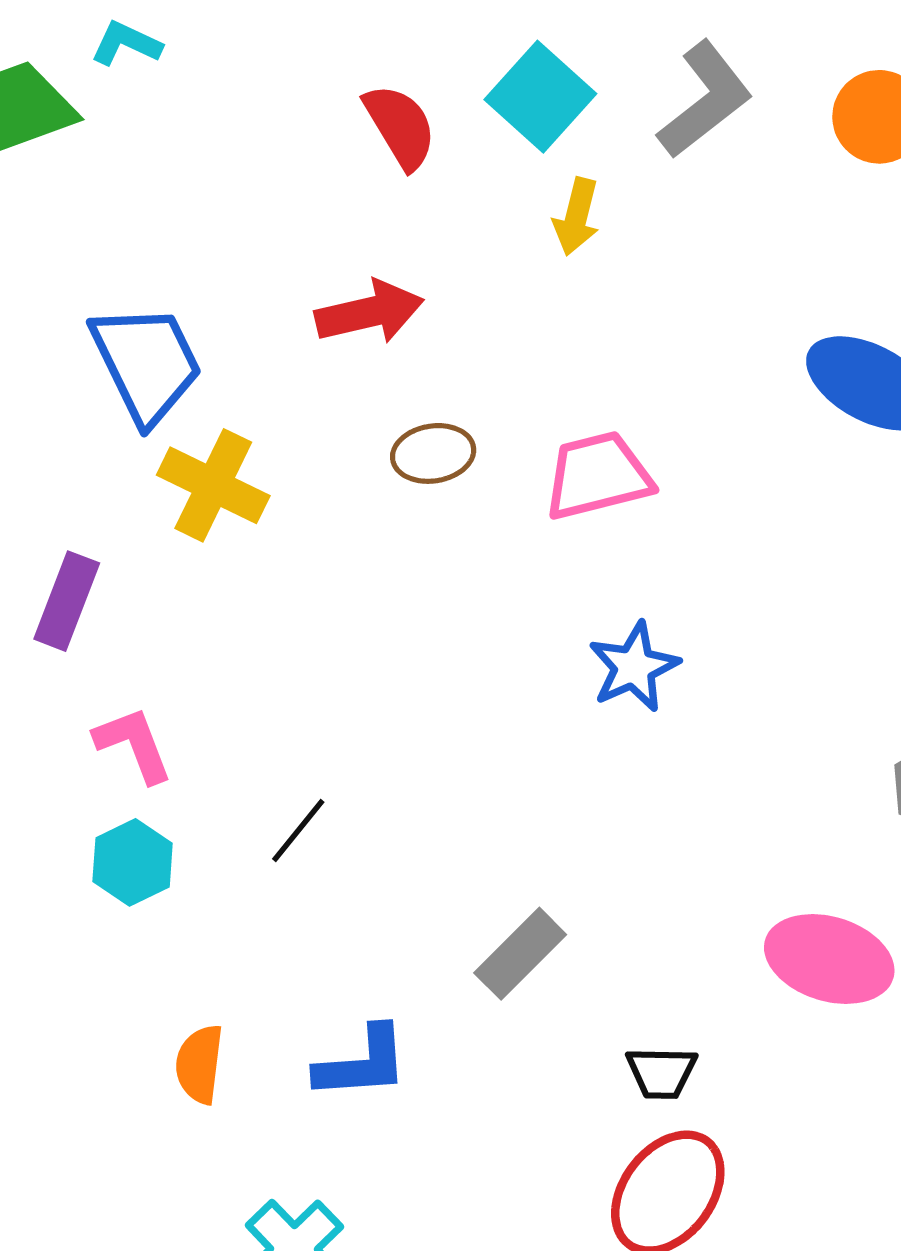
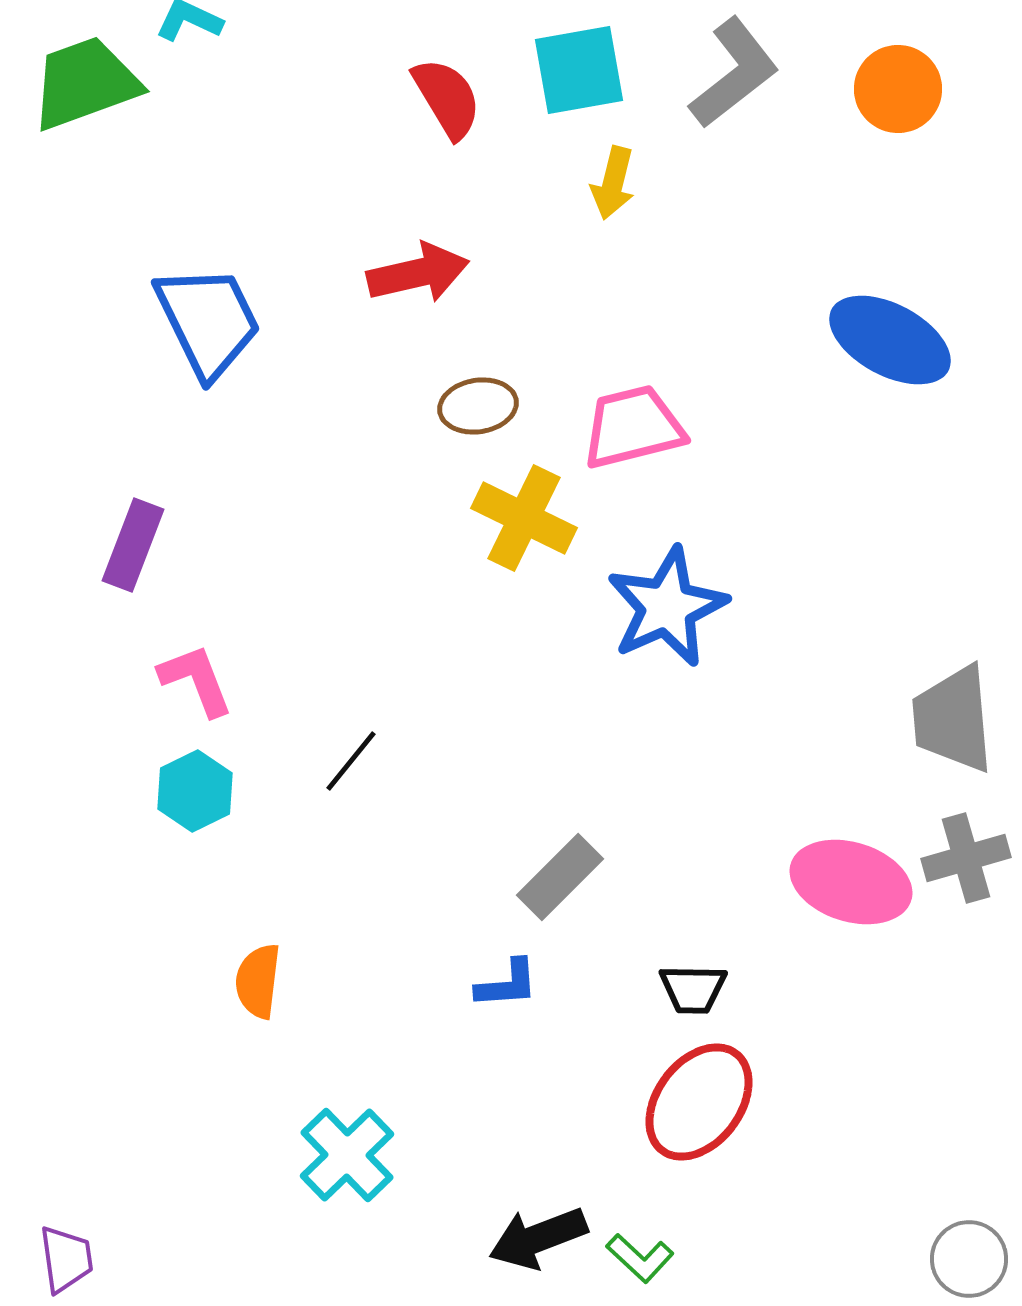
cyan square: (540, 97) -> (579, 70), turned 38
yellow cross: (213, 485) -> (524, 518), moved
blue star: (634, 667) -> (667, 607), size x1.4
blue L-shape: (362, 1063) -> (507, 984), moved, size x0.7

